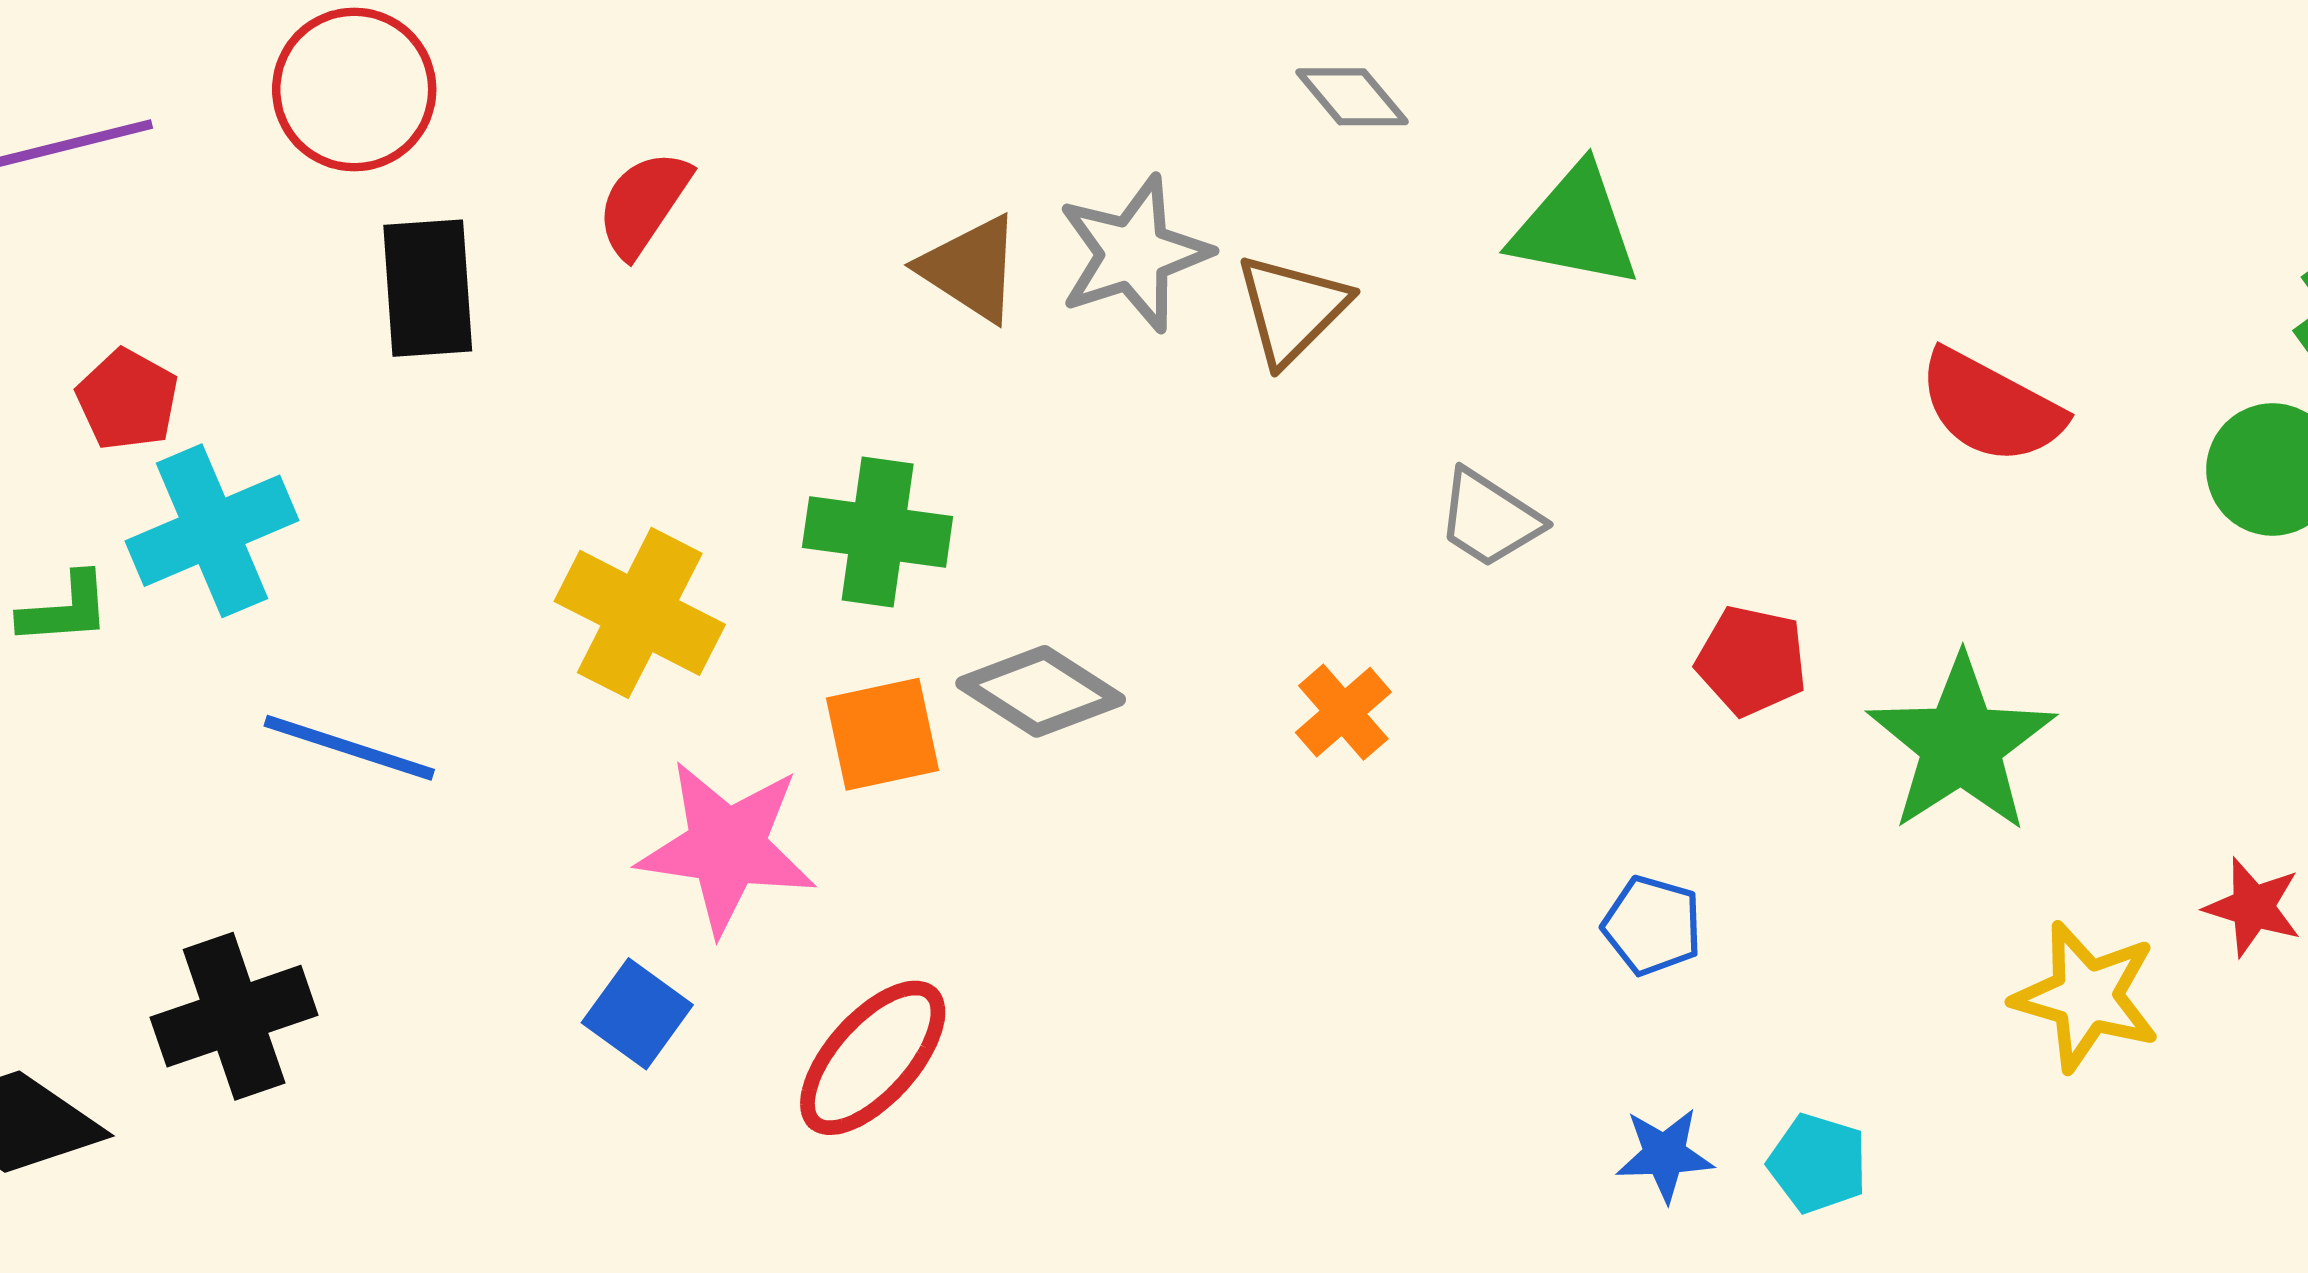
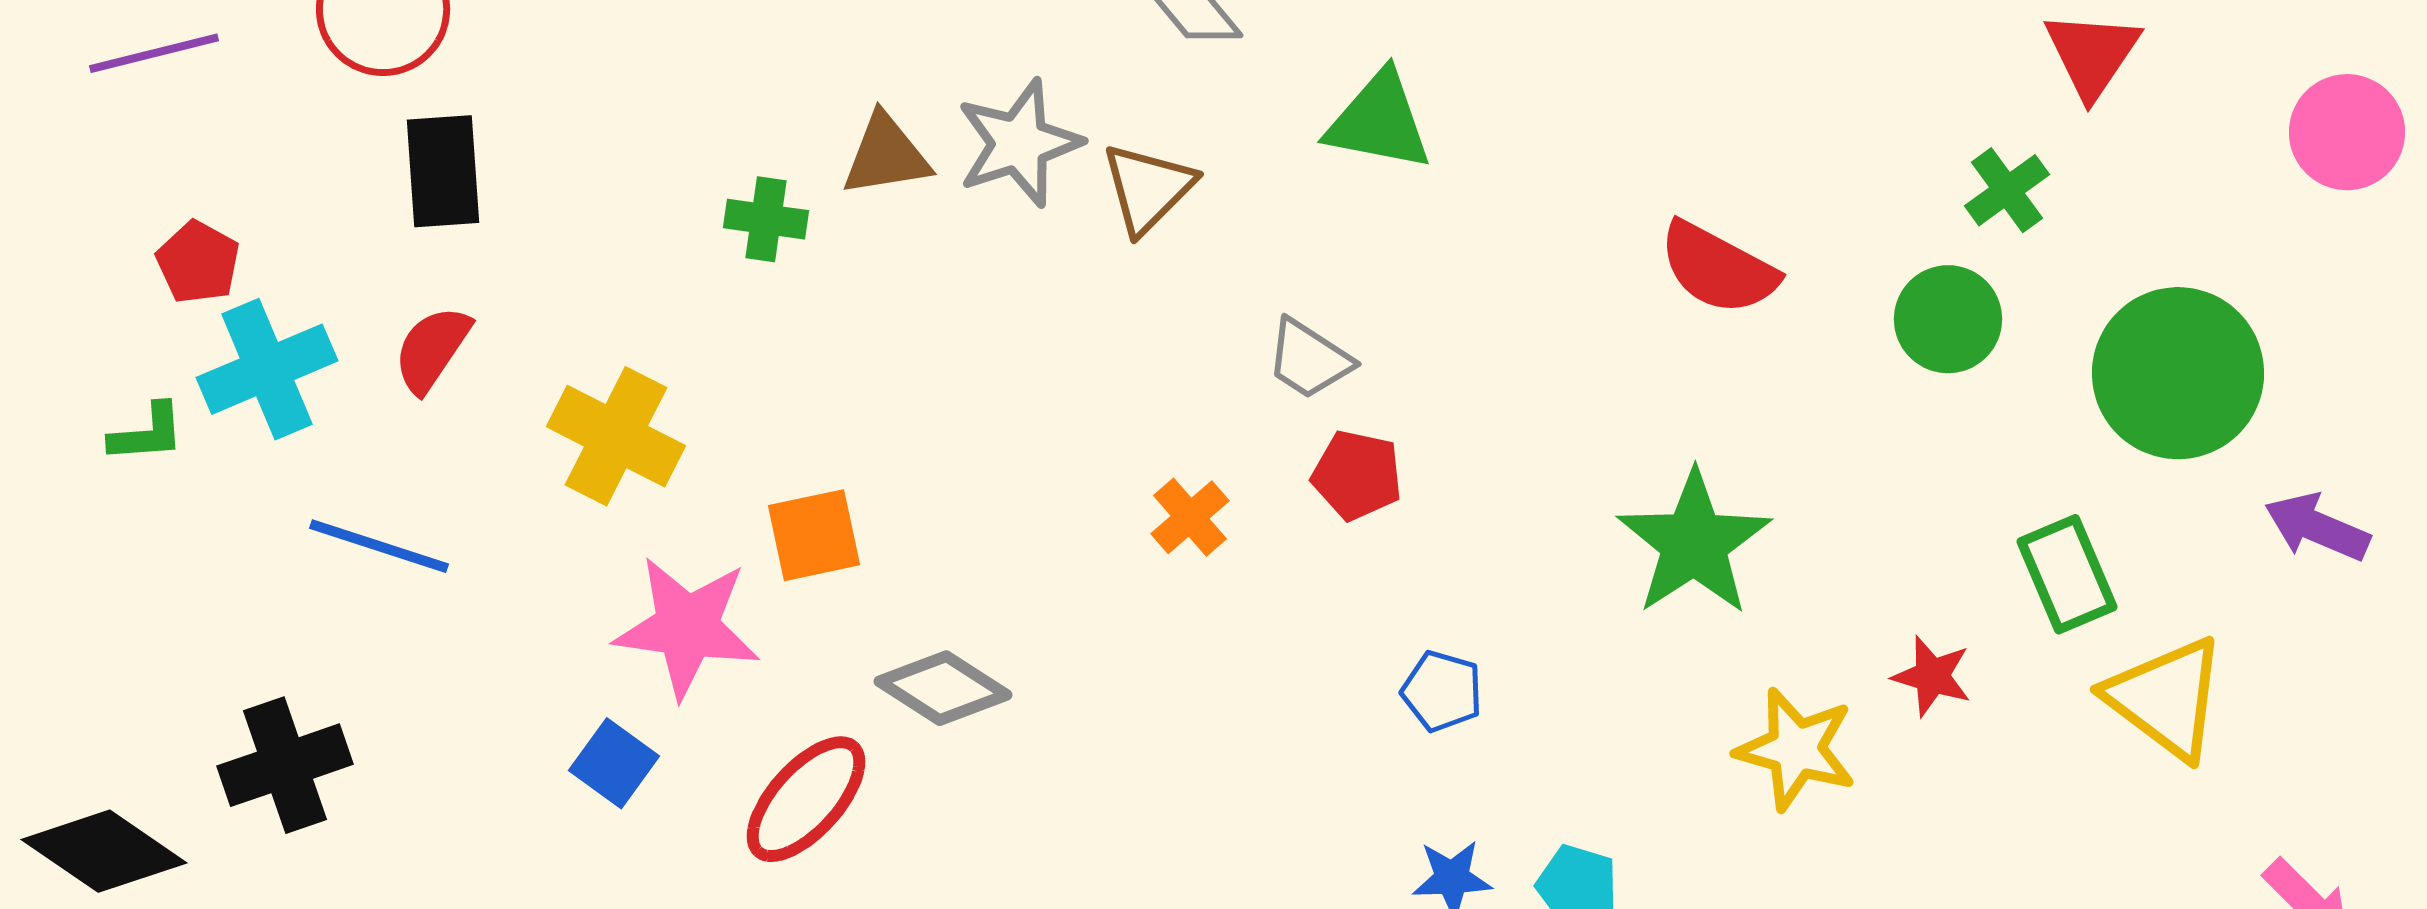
red semicircle: (643, 203) -> (432, 349), moved
brown triangle: (971, 268) -> (886, 155), turned -42
green cross: (878, 532) -> (766, 219), moved, size x0.7
red pentagon: (1752, 661) -> (1357, 475), moved
gray diamond: (1041, 691) -> (943, 688), moved

